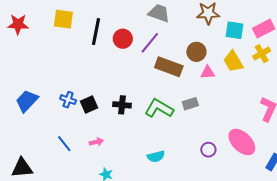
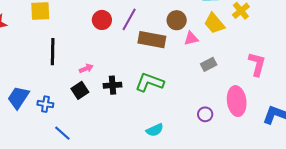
black line: (96, 32) -> (53, 52), moved
blue cross: (68, 100) -> (45, 104), moved
gray rectangle: (190, 104) -> (209, 64), moved
pink arrow: (96, 142) -> (86, 68), moved
pink ellipse: (242, 142) -> (237, 101), turned 48

